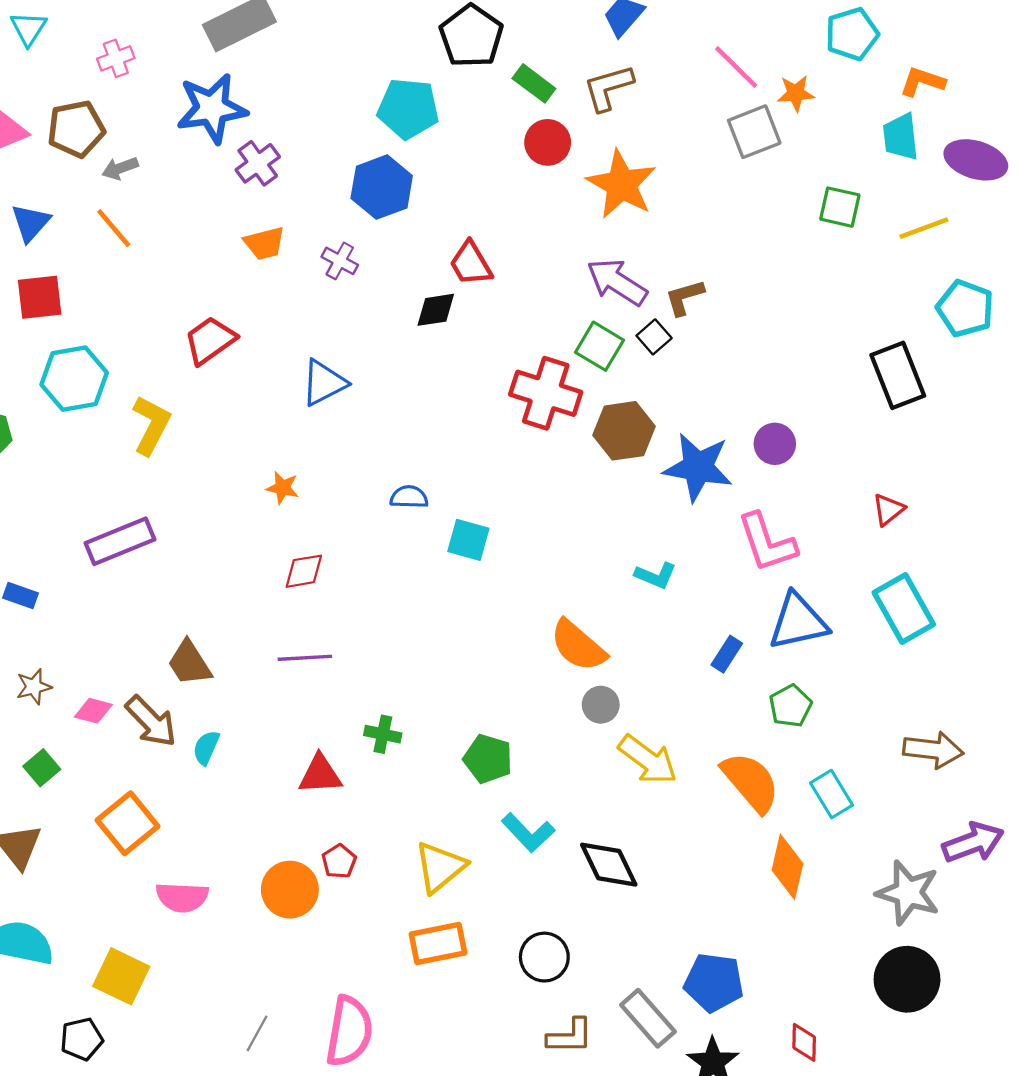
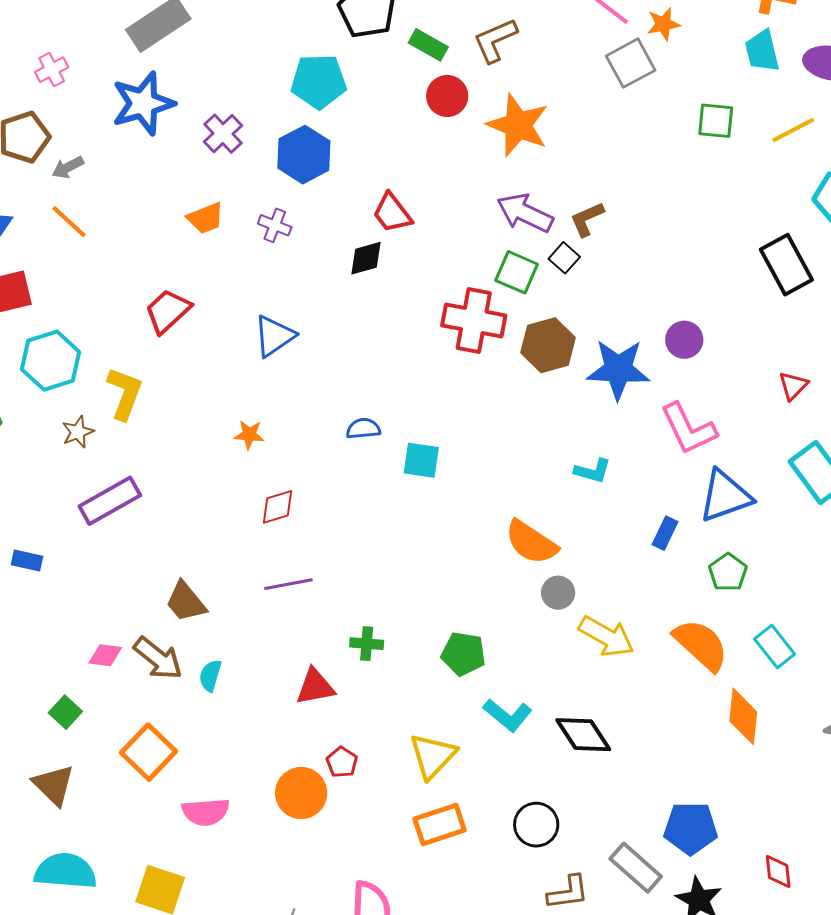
purple cross: (258, 163) -> (223, 134), moved
brown star: (34, 687) -> (78, 432), moved

